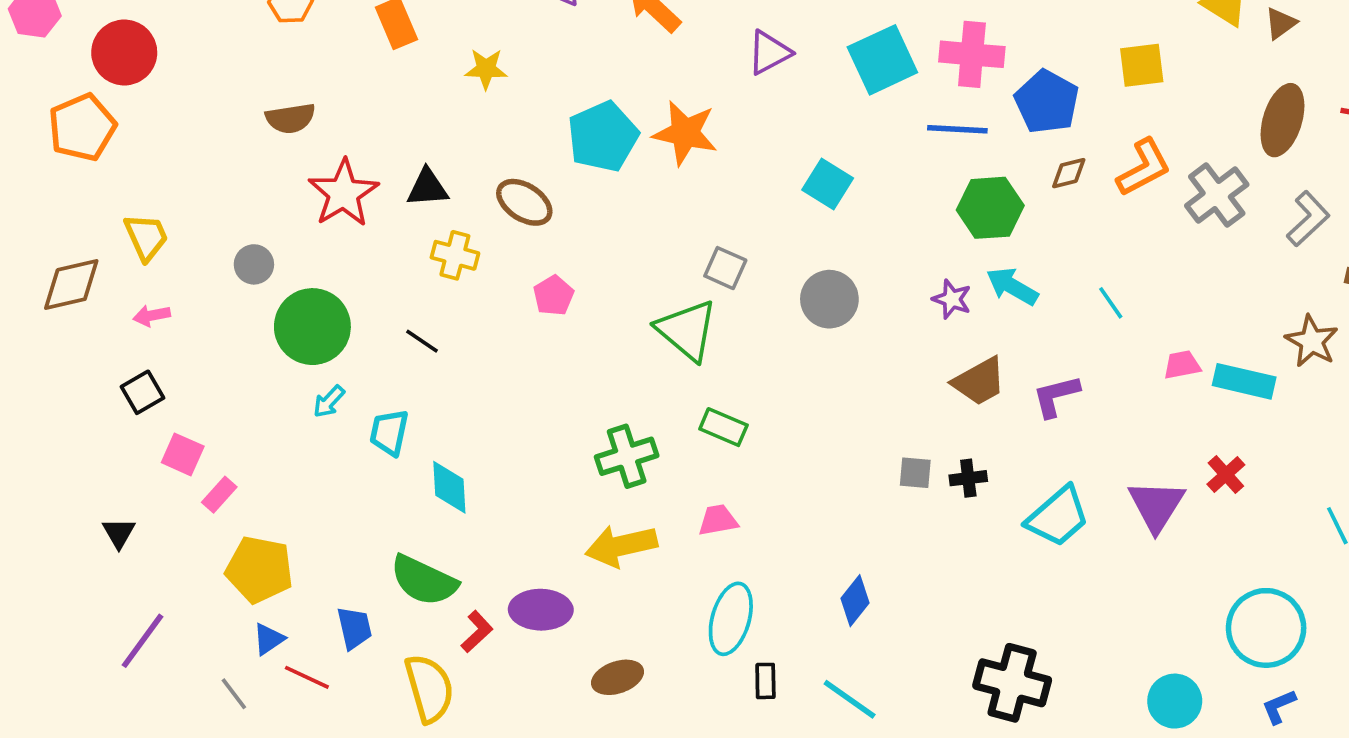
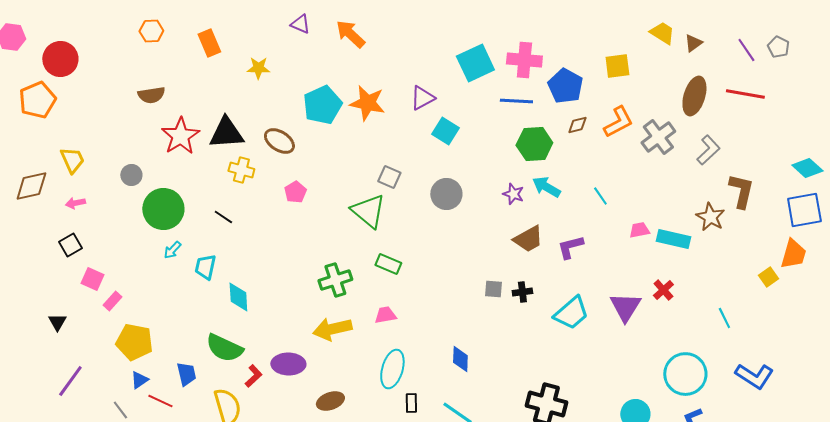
purple triangle: (769, 53) -> (422, 98), moved
black triangle: (428, 188) -> (226, 133), size x1.5
blue diamond: (855, 601) -> (460, 359), turned -36

